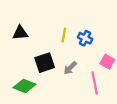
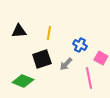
yellow line: (64, 35) -> (49, 33), moved
blue cross: (85, 38) -> (80, 45), moved

